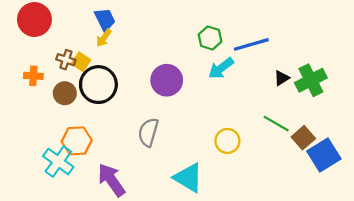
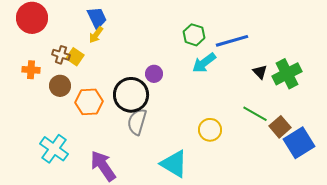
black triangle: (282, 78) -> (260, 72), turned -42
purple circle: (167, 80) -> (154, 74), size x0.6
black circle: (98, 85) -> (131, 95), moved
orange hexagon: (77, 141) -> (89, 102), moved

